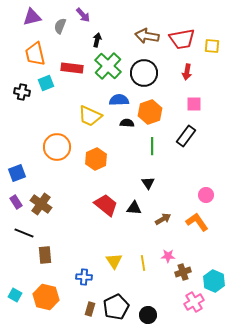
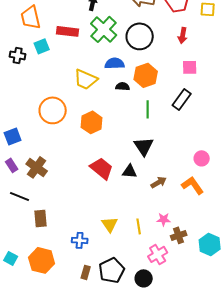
black triangle: (148, 183) -> (144, 146), size x1.5
pink cross: (194, 302) -> (158, 254), moved

